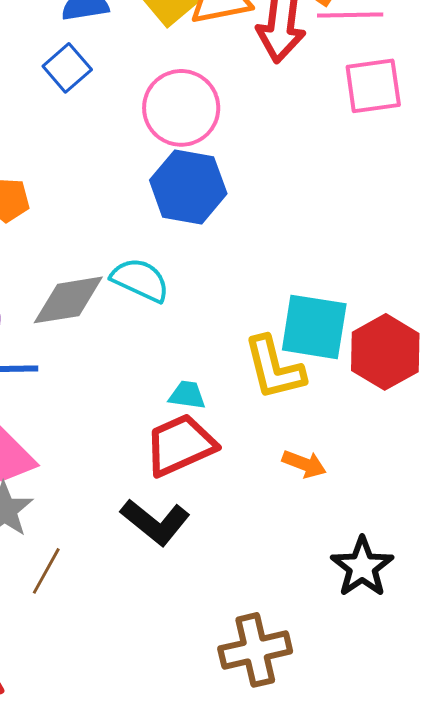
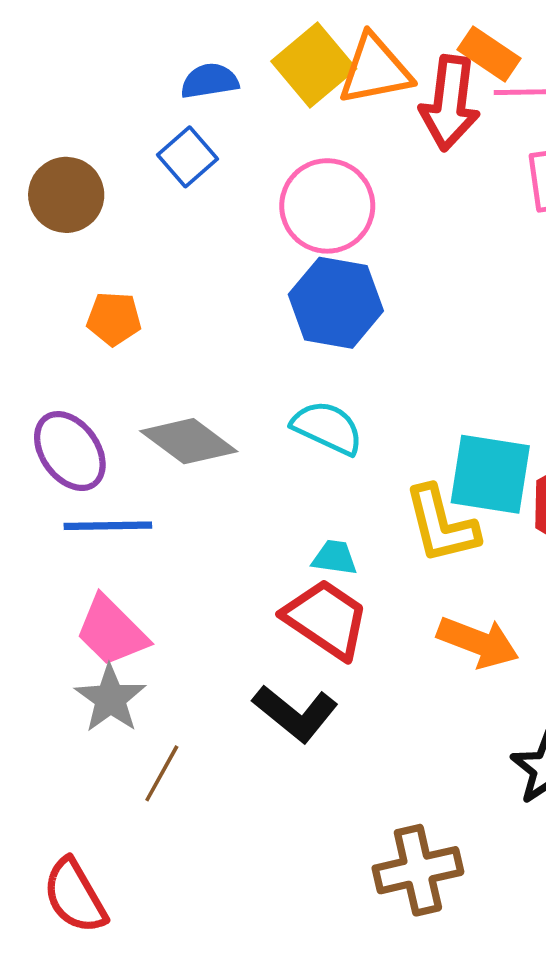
cyan semicircle: (140, 280) -> (327, 428), moved
gray diamond: (68, 300) -> (189, 441), turned 46
red trapezoid: (180, 445) -> (326, 619), turned 58
orange arrow: (304, 464) -> (478, 642), size x1.5

